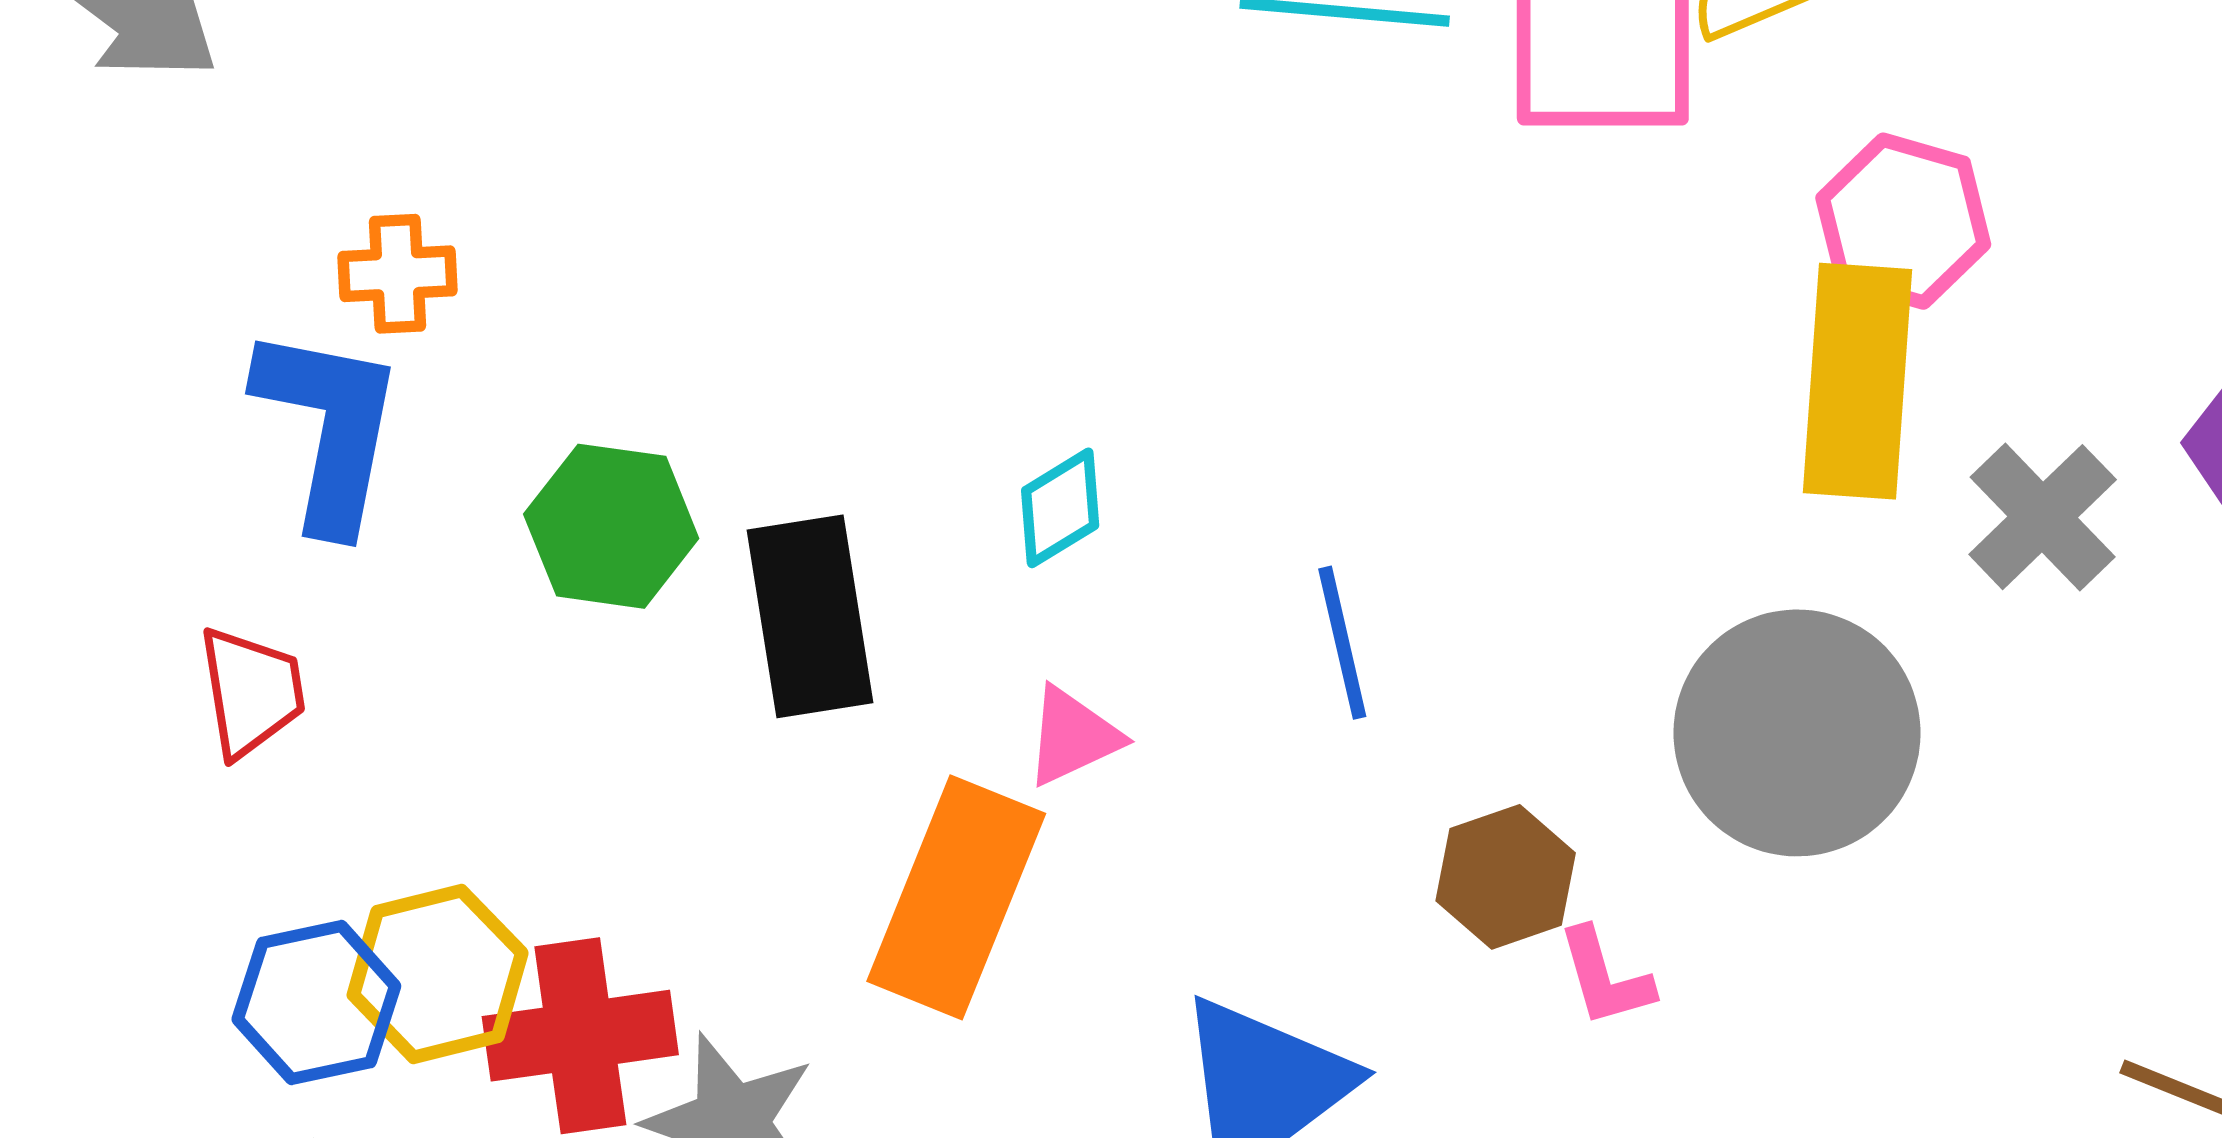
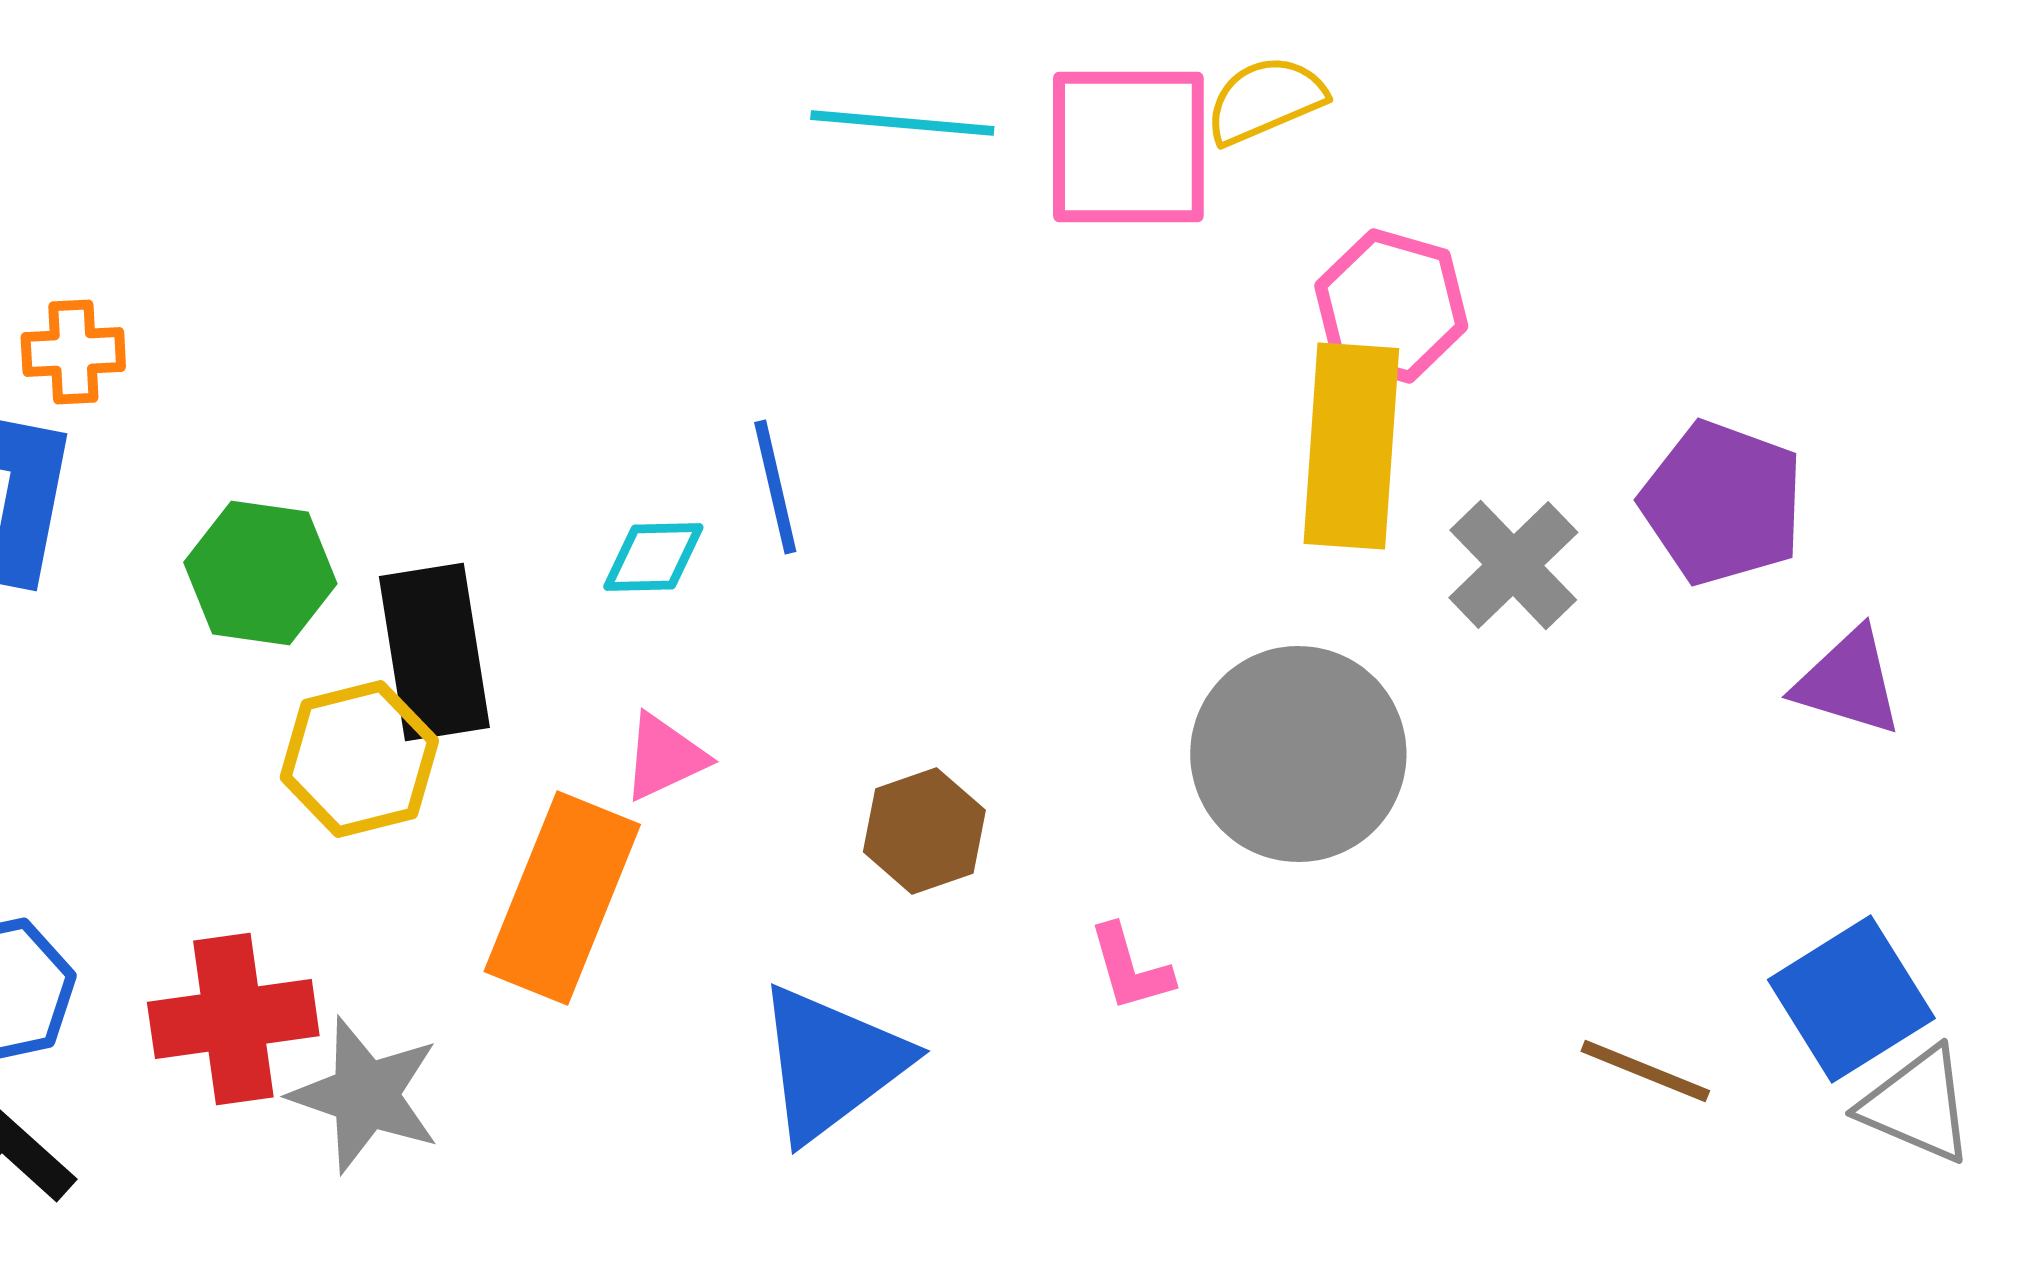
cyan diamond: (1060, 508) -> (653, 557), turned 30
blue line: (1342, 643) -> (775, 487), moved
brown hexagon: (1506, 877) -> (924, 831), moved
yellow hexagon: (438, 974) -> (359, 759), moved

